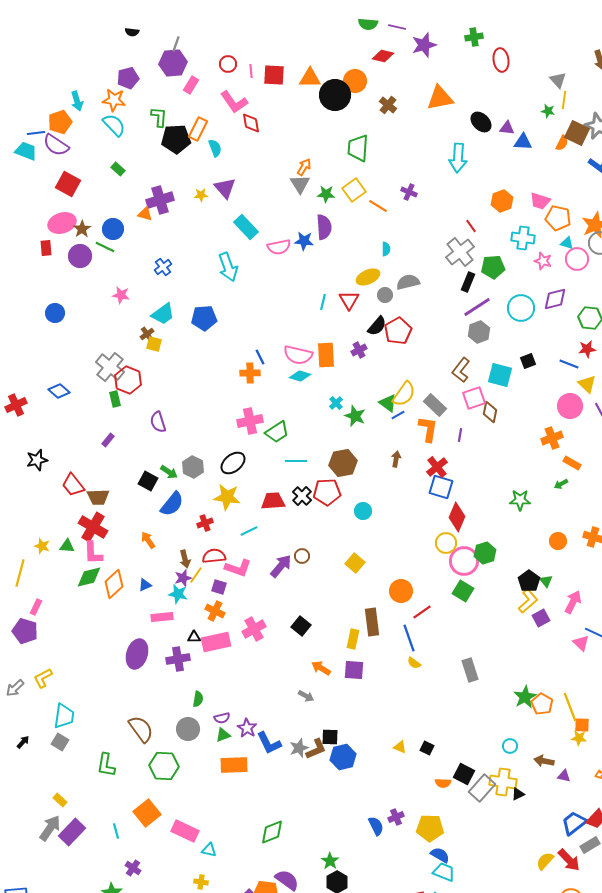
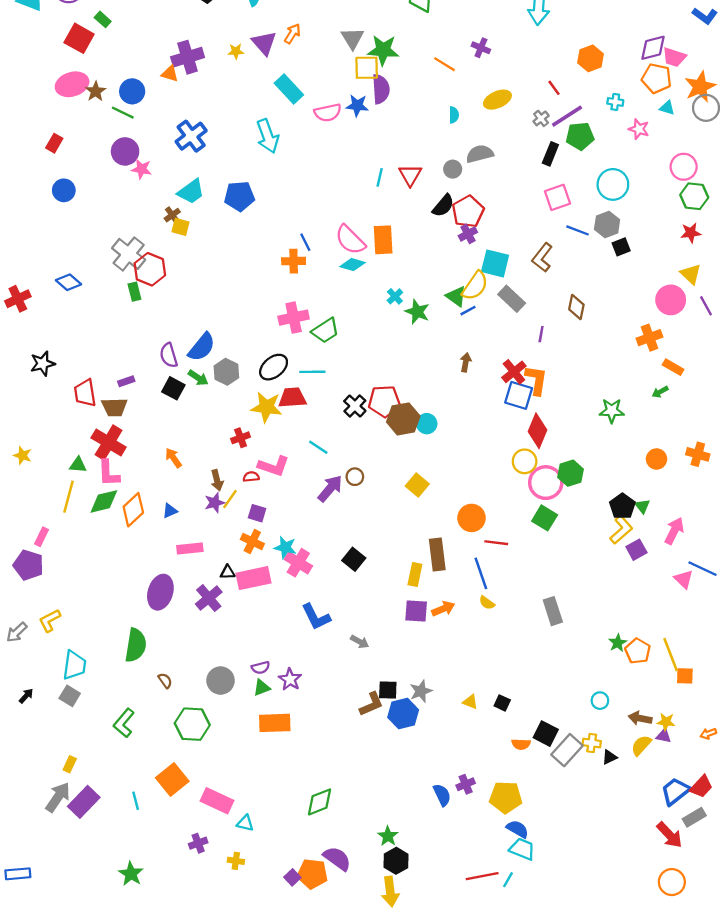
orange arrow: (304, 167) -> (292, 34), moved
green rectangle: (118, 169) -> (103, 19), moved
yellow square: (354, 190) -> (367, 68), moved, turned 35
green star: (326, 194) -> (383, 50), size x1.5
pink trapezoid: (540, 201) -> (674, 57), moved
cyan cross: (523, 238) -> (615, 102), size x0.6
red rectangle: (46, 248) -> (54, 143), moved, turned 35
gray cross: (460, 252) -> (541, 118), size x0.5
purple circle: (80, 256) -> (125, 151), moved
pink circle: (577, 259) -> (684, 167), moved
blue cross: (163, 267) -> (191, 136), size x1.5
yellow ellipse: (368, 277) -> (497, 100), moved
purple diamond: (555, 299) -> (653, 48), moved
purple line: (477, 307) -> (567, 116), moved
gray hexagon: (479, 332) -> (607, 225), moved
purple cross: (359, 350) -> (468, 234), moved
pink semicircle: (298, 355) -> (350, 240), turned 32
blue line: (569, 364) -> (578, 230), moved
cyan square: (500, 375) -> (495, 263), moved
pink square: (474, 398) -> (558, 197), moved
purple semicircle: (158, 422) -> (169, 355), moved
orange L-shape: (428, 429) -> (536, 380), moved
purple rectangle: (108, 440) -> (126, 381), moved, turned 32
cyan line: (296, 461) -> (312, 372), moved
brown hexagon: (343, 463) -> (403, 419), moved
red trapezoid: (73, 485) -> (85, 393), turned 30
red trapezoid: (273, 501) -> (292, 398), moved
blue semicircle: (172, 504) -> (202, 347), moved
cyan line: (249, 531) -> (318, 447), moved, turned 60
yellow star: (42, 546) -> (23, 455), moved
red semicircle: (214, 556) -> (251, 477), size x0.6
pink L-shape: (238, 568) -> (274, 466), moved
yellow line: (20, 573) -> (69, 497), moved
cyan star: (178, 594) -> (285, 547), moved
red line: (422, 612) -> (496, 543), turned 42
pink cross: (254, 629) -> (298, 563), turned -30
purple cross: (178, 659) -> (209, 598), turned -30
orange arrow: (321, 668) -> (443, 609), moved, turned 126
green star: (525, 697) -> (618, 643), size x0.7
green semicircle: (198, 699) -> (136, 645), moved, size x1.8
brown semicircle: (141, 729) -> (165, 681), size x0.5
yellow star: (579, 738) -> (666, 722), moved
blue L-shape: (269, 743) -> (316, 617), moved
gray star: (299, 748) -> (421, 691), moved
green L-shape: (106, 765) -> (124, 723), turned 30
yellow cross: (503, 782) -> (592, 743), size x0.6
yellow rectangle: (60, 800) -> (70, 764), turned 72
yellow semicircle: (545, 861) -> (641, 745), moved
purple cross: (133, 868) -> (198, 843), moved, turned 35

